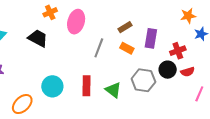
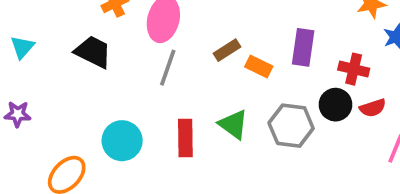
brown rectangle: (125, 27) -> (227, 50), moved
gray line: (99, 48) -> (168, 68), moved
red cross: (178, 51) -> (354, 69), turned 35
green triangle: (113, 90) -> (233, 124), moved

